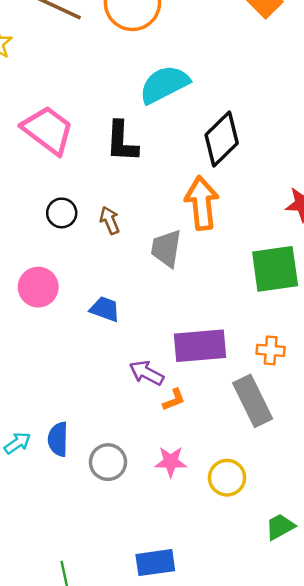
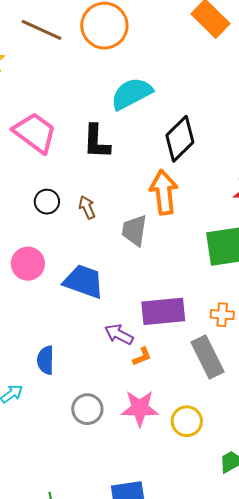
blue trapezoid: (105, 309) -> (84, 281), size x1.6
blue semicircle: (58, 439) -> (46, 360), moved
pink star: (171, 462) -> (140, 408), size x1.4

